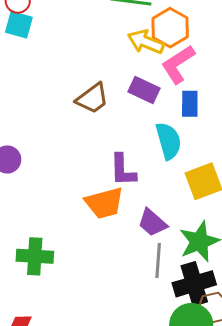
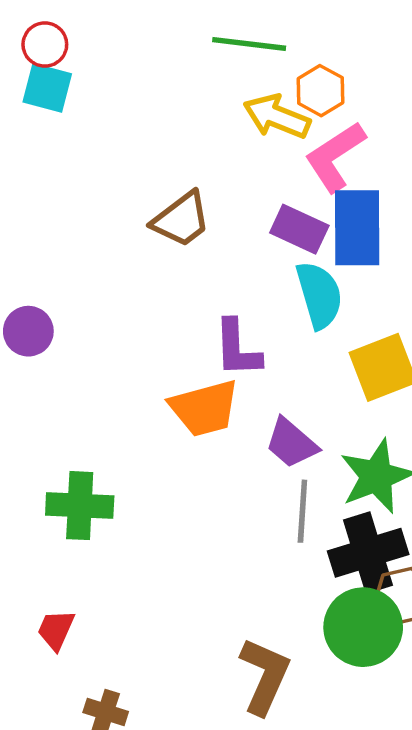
orange hexagon: (170, 28) -> (321, 91), size x0.7
purple rectangle: (144, 90) -> (299, 229), moved
blue rectangle: (190, 104) -> (357, 228), size x1.6

